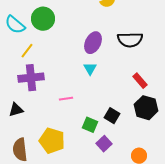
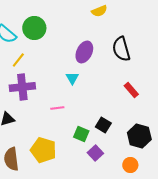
black semicircle: (130, 40) -> (121, 49), turned 75
cyan triangle: (90, 69) -> (72, 78), moved
black hexagon: (146, 108) -> (139, 136), moved

